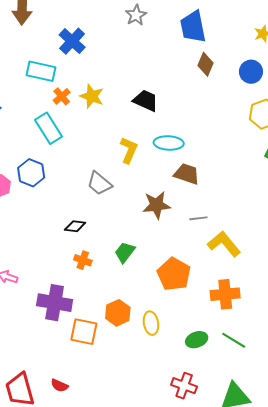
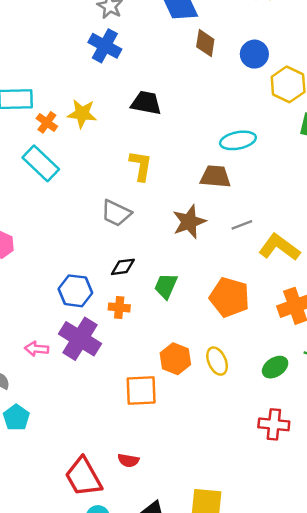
blue cross: (72, 41) -> (105, 46), moved
blue circle: (251, 72) -> (254, 54), moved
cyan ellipse: (169, 143) -> (238, 140), moved
blue hexagon: (31, 173) -> (75, 291), moved
black diamond: (75, 226) -> (123, 267), moved
purple cross: (55, 303) -> (80, 339), moved, turned 36

